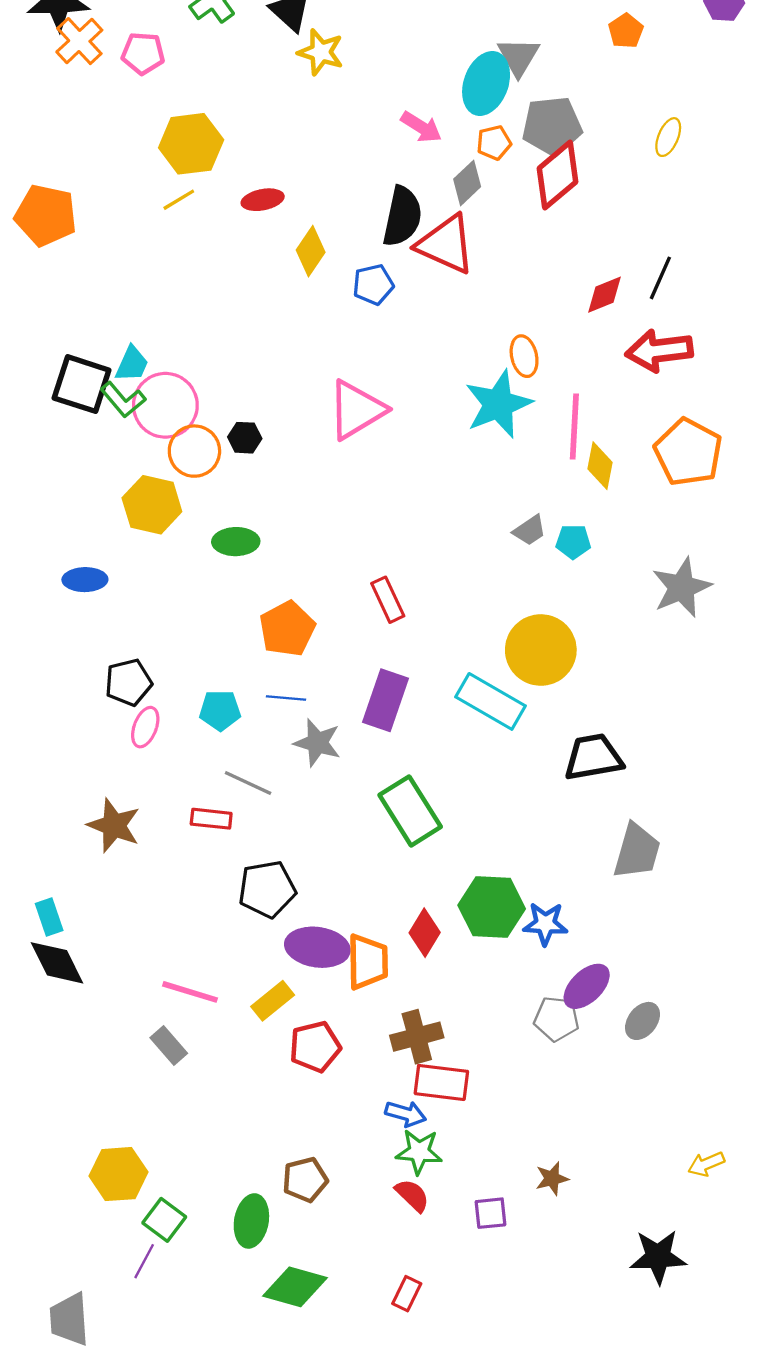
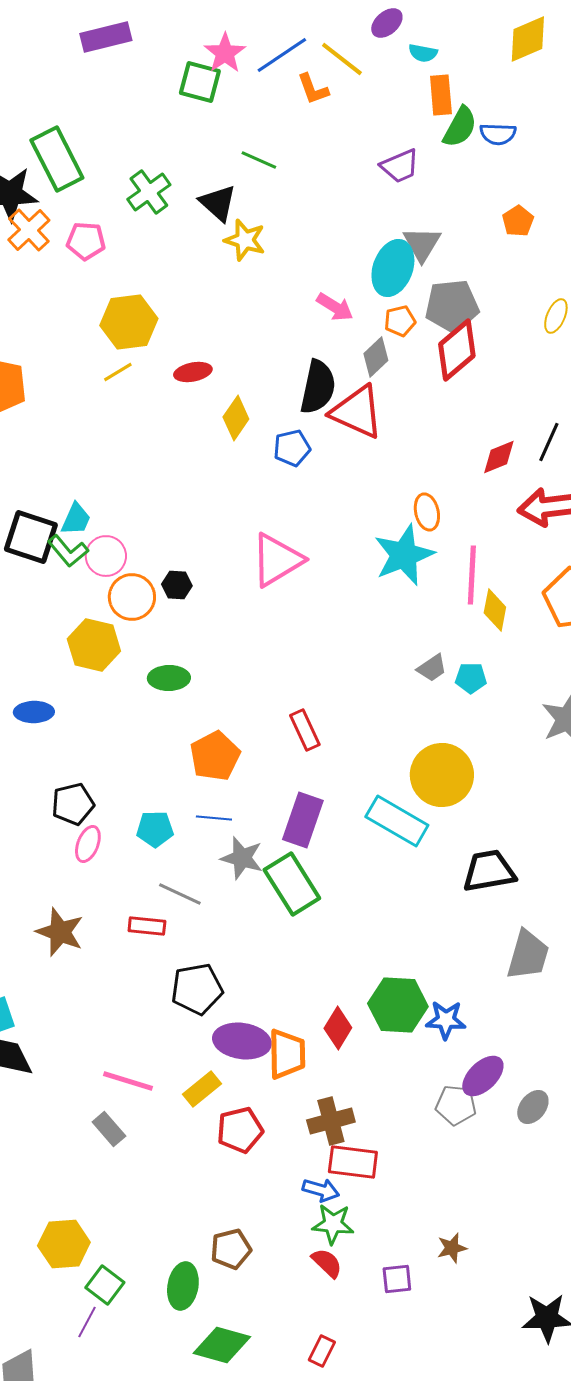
pink circle: (165, 405) -> (106, 556), size x0.7
green rectangle: (410, 811) -> (292, 884), moved

